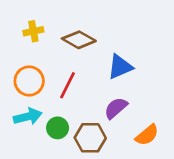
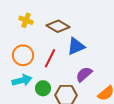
yellow cross: (33, 31) -> (26, 20), turned 32
blue triangle: (120, 67) -> (76, 46), moved

